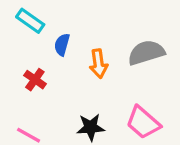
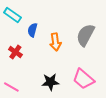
gray semicircle: (146, 53) -> (85, 35), turned -45

